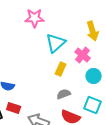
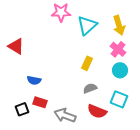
cyan triangle: (56, 43) -> (87, 25), moved
pink cross: (83, 55) -> (118, 49), moved

